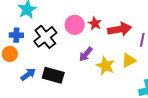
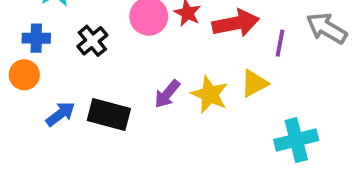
black cross: (45, 37) -> (92, 41), size x0.7
purple arrow: (86, 54) -> (167, 94), moved

